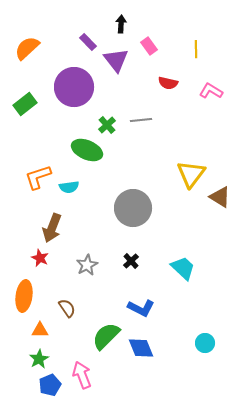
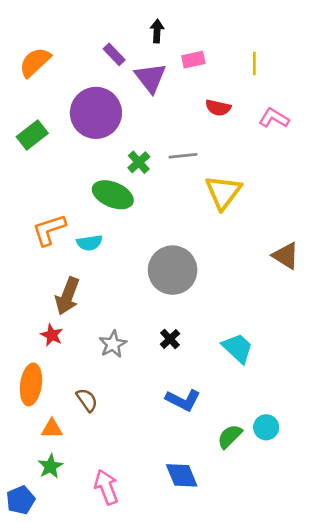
pink rectangle: (149, 46) -> (193, 60), turned -66
yellow triangle: (191, 174) -> (223, 192), moved
green semicircle: (106, 336) -> (230, 436), moved, size x0.7
cyan circle: (205, 343) -> (266, 427), moved
blue diamond: (141, 348) -> (182, 475), moved
blue pentagon: (50, 385) -> (21, 500), moved

